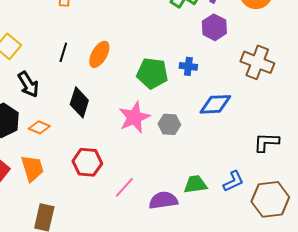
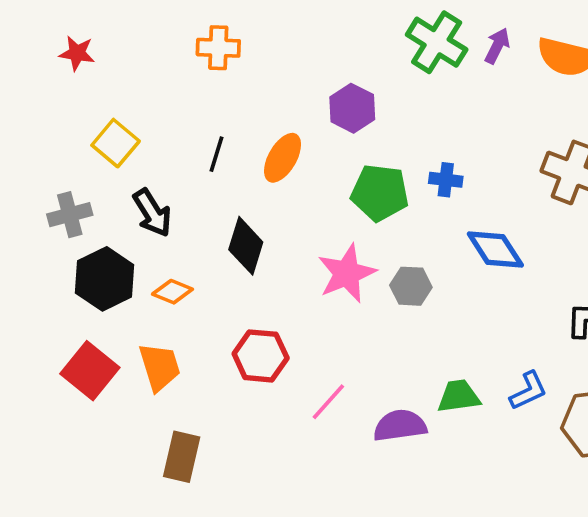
purple hexagon: (214, 27) -> (352, 108), moved
blue diamond: (215, 104) -> (495, 249), turned 60

